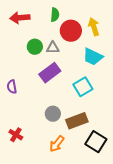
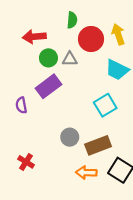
red arrow: (20, 18) -> (34, 37), moved
purple rectangle: (50, 73) -> (48, 86), moved
orange arrow: (57, 144) -> (86, 173), moved, turned 54

